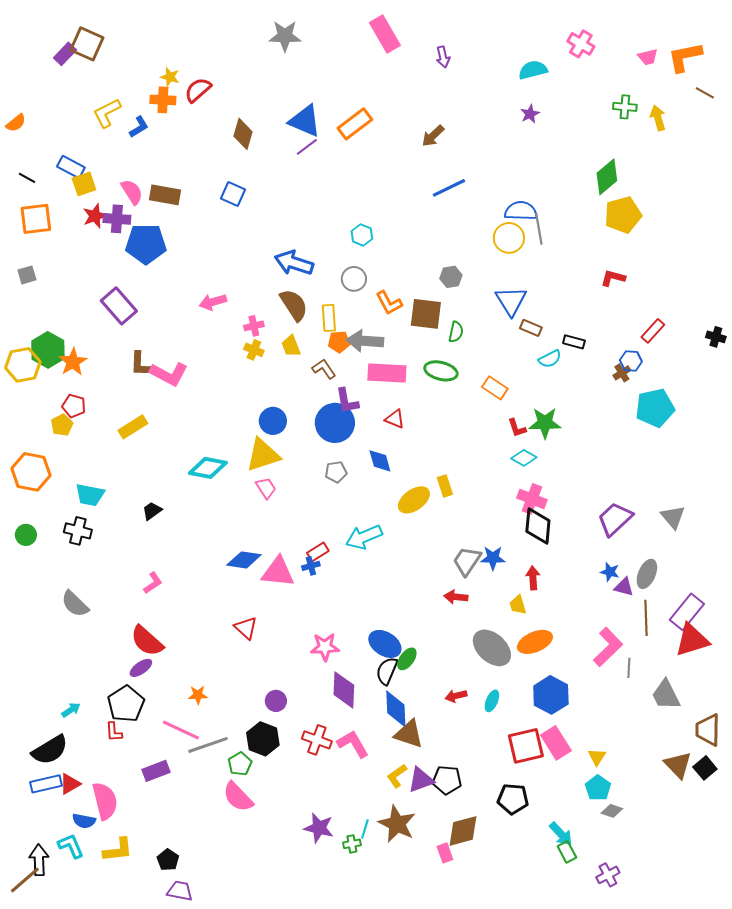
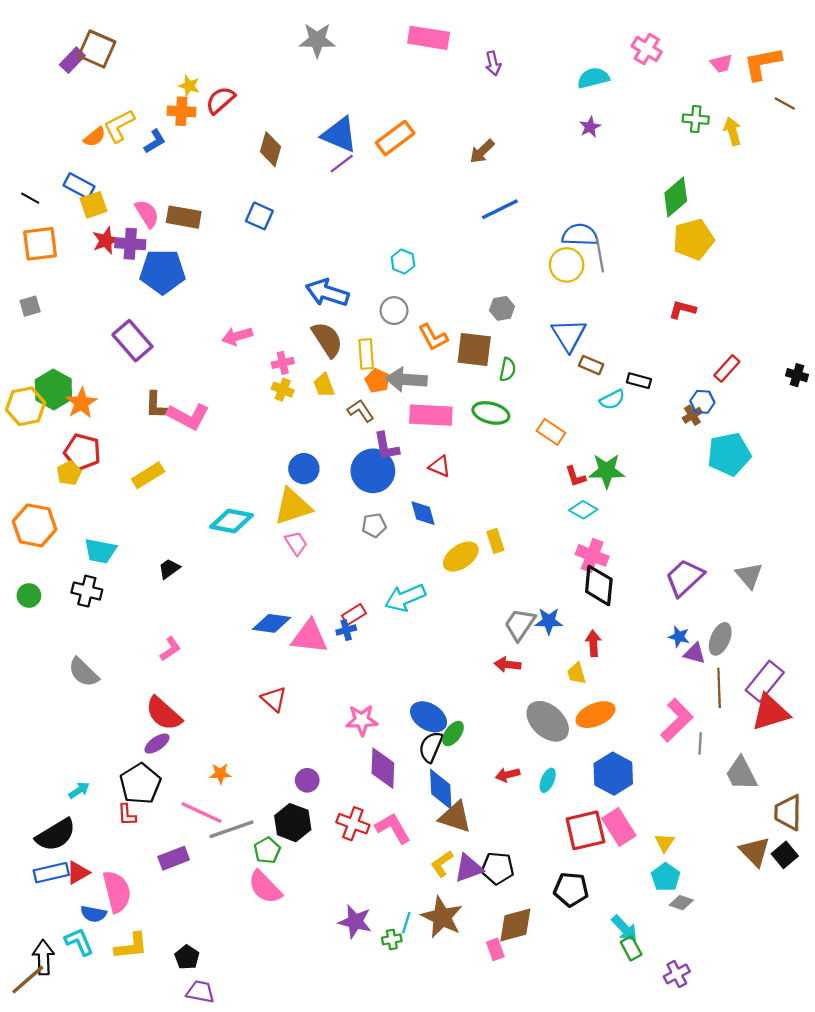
pink rectangle: (385, 34) -> (429, 38), turned -51
orange semicircle: (16, 123) -> (95, 137), moved
orange pentagon: (339, 342) -> (377, 381), turned 30
red pentagon: (74, 406) -> (82, 452), size x1.4

